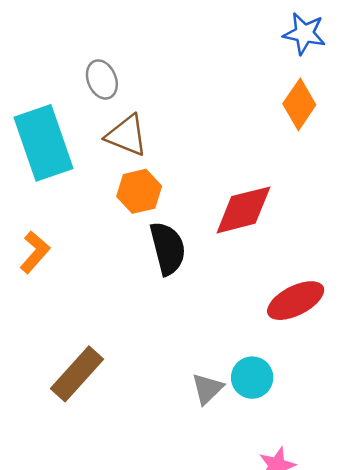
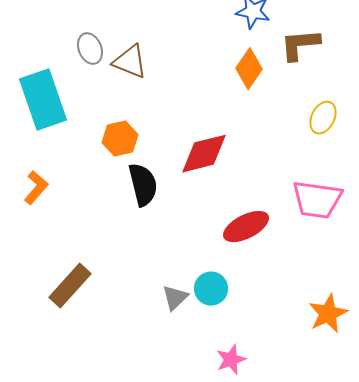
brown triangle: (127, 135) -> (130, 62), moved

